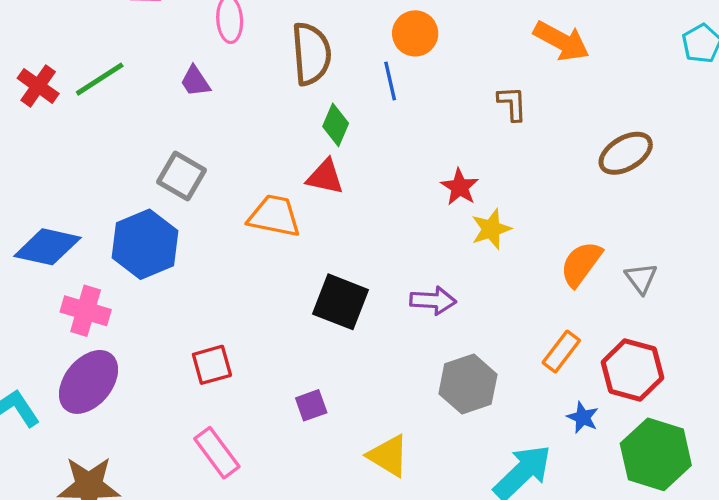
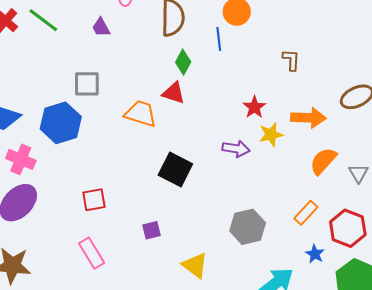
orange arrow: (561, 41) -> (308, 118), moved, turned -32
green line: (100, 79) -> (43, 20), turned 64
gray square: (182, 176) -> (87, 84), turned -36
purple arrow: (433, 301) -> (236, 149), moved

